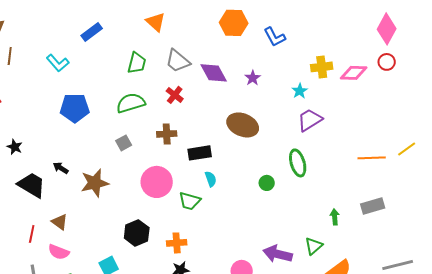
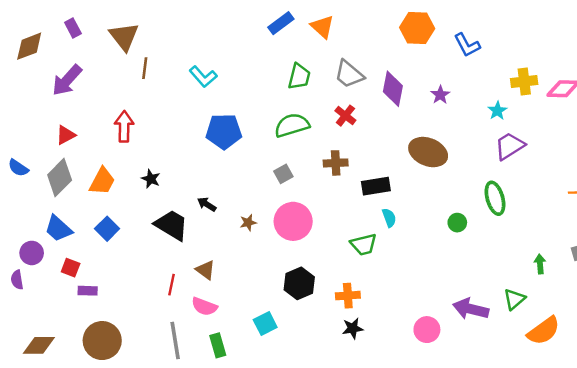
blue rectangle: (92, 32) -> (281, 23), moved
purple diamond: (214, 73) -> (393, 89), turned 40
pink circle: (157, 182) -> (293, 221), moved
brown star: (95, 183) -> (248, 223), size x0.5
green trapezoid: (190, 201) -> (364, 244), turned -30

